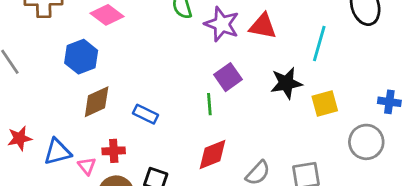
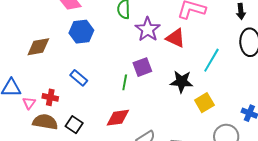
blue hexagon: (81, 57) -> (81, 32), moved
brown diamond: (97, 102) -> (38, 47), moved
yellow square: (325, 103) -> (204, 103), turned -30

